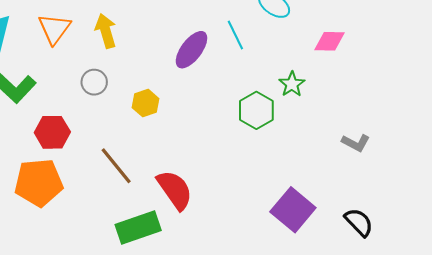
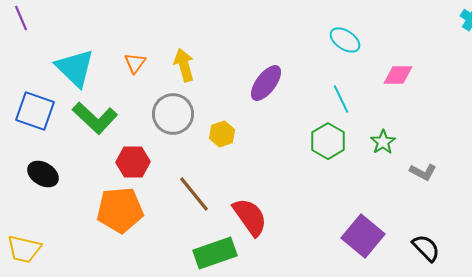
orange triangle: (54, 29) -> (135, 63), size x0.7
cyan line: (235, 35) -> (341, 99), moved
gray circle: (94, 82) -> (173, 114), size x1.6
green star: (292, 84) -> (383, 142), moved

